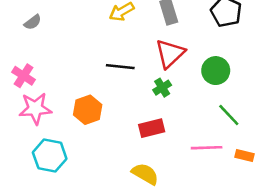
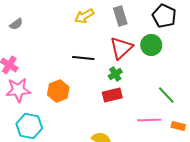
green circle: (216, 71) -> (151, 45), moved
red rectangle: (152, 128) -> (112, 95), moved

